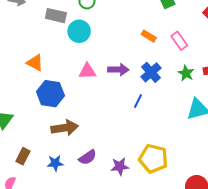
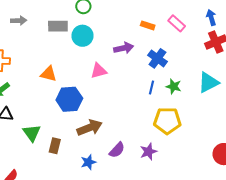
purple arrow: (118, 70) -> (124, 48), moved
green star: (186, 73) -> (174, 86), moved
brown rectangle: (23, 156) -> (55, 146), moved
yellow pentagon: (153, 159) -> (167, 121), moved

